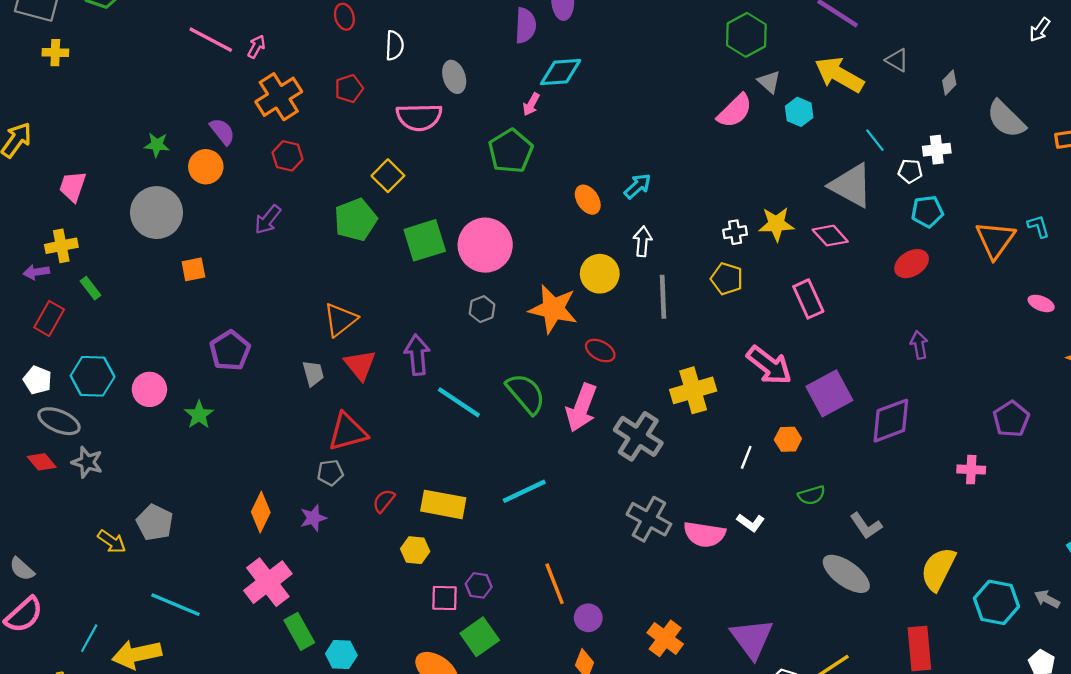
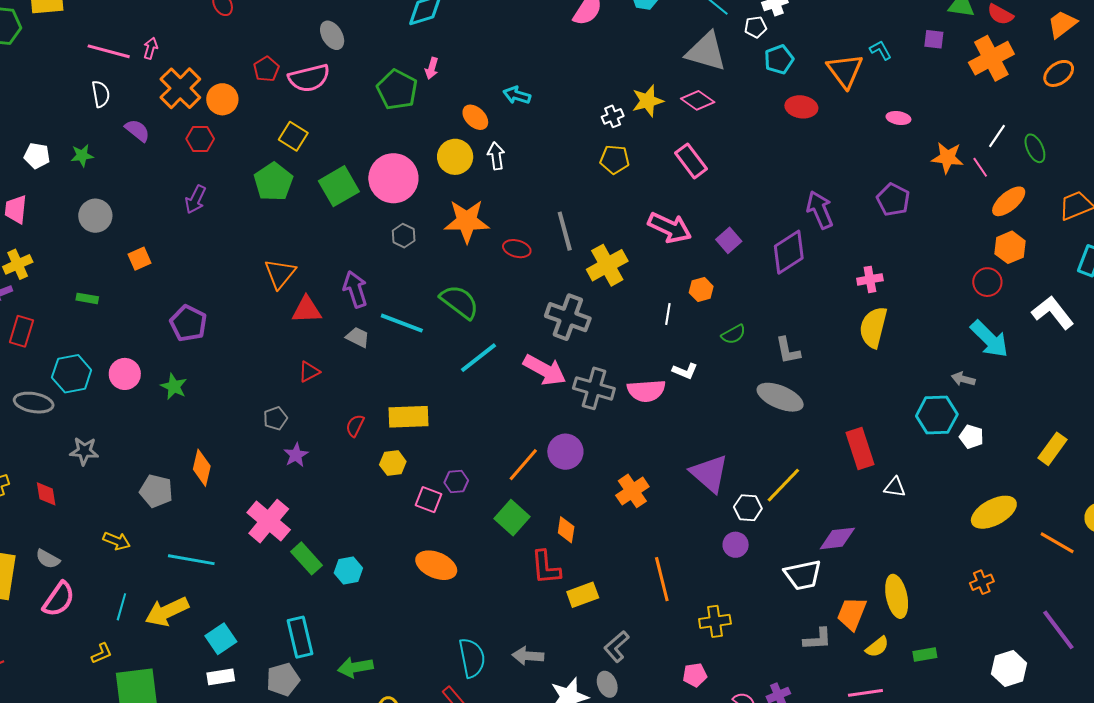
white semicircle: (394, 45) -> (101, 94), moved
red pentagon: (349, 89) -> (266, 69), moved
pink arrow: (531, 104) -> (432, 68), moved
orange circle: (206, 167) -> (222, 99), moved
cyan arrow: (638, 186) -> (517, 95), turned -108
gray circle: (157, 213) -> (95, 216), size x0.7
white arrow: (643, 241) -> (496, 156), moved
red ellipse: (912, 264) -> (801, 107), moved, turned 52
yellow circle: (600, 274) -> (455, 157), moved
green rectangle: (90, 288) -> (87, 298), moved, turned -30
gray line: (663, 297) -> (565, 231), moved
purple arrow: (919, 345) -> (820, 210), moved, size x1.5
red triangle: (360, 365) -> (307, 310), turned -40
gray trapezoid: (313, 373) -> (358, 337), moved, turned -35
white pentagon: (37, 380) -> (37, 156), moved
purple square: (829, 393) -> (729, 240), size x0.6
pink arrow: (581, 408) -> (545, 370), moved, turned -69
purple pentagon: (1011, 419) -> (893, 200), moved
gray ellipse: (59, 421) -> (34, 403), moved
red triangle: (348, 432) -> (309, 372), size x0.6
red diamond: (42, 462) -> (46, 494), moved, turned 44
gray pentagon: (330, 473) -> (275, 418), moved
cyan line: (524, 491) -> (478, 358), moved
orange diamond: (261, 512) -> (202, 468), moved
gray L-shape: (866, 526) -> (788, 351), turned 36
yellow arrow: (112, 542) -> (117, 541), moved
yellow semicircle: (938, 569) -> (873, 327), moved
orange line: (555, 584) -> (523, 465), turned 75
pink square: (444, 598) -> (429, 500), turned 32
cyan hexagon: (996, 602) -> (937, 415), moved
purple circle: (588, 618) -> (565, 452), moved, size x1.4
green square: (480, 637) -> (512, 518), moved
orange cross: (665, 638) -> (632, 491), turned 32

